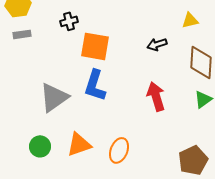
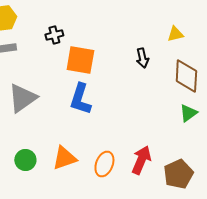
black arrow: (157, 44) -> (142, 58), turned -84
red arrow: (156, 96) -> (141, 160), moved, turned 40
gray triangle: (54, 97) -> (22, 98), moved

